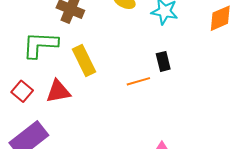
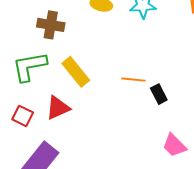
black rectangle: (163, 61) -> (159, 94), moved
orange line: (138, 81) -> (133, 80), turned 35

